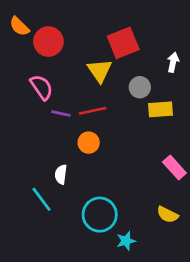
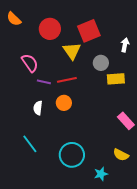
red circle: (48, 42) -> (50, 29), moved
white semicircle: (61, 174) -> (38, 108), moved
cyan star: (126, 241) -> (101, 174), moved

